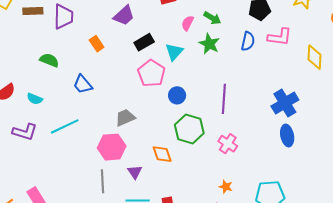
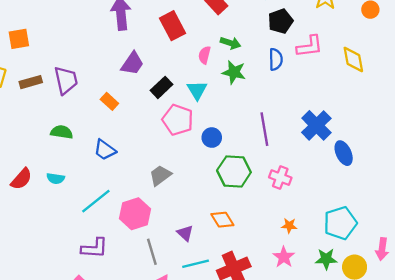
blue cross: (285, 103) -> (316, 125), moved
purple L-shape: (25, 132) -> (94, 248), moved
pink hexagon: (112, 147) -> (135, 214), moved
orange diamond: (162, 154) -> (222, 220), moved

